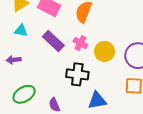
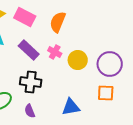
black cross: (77, 74) -> (31, 82), moved

